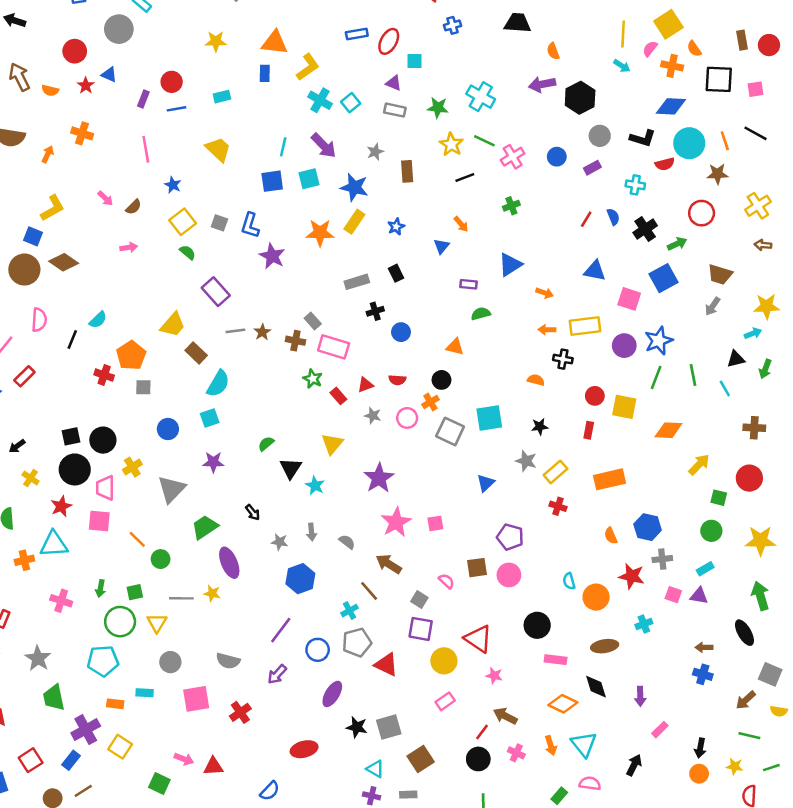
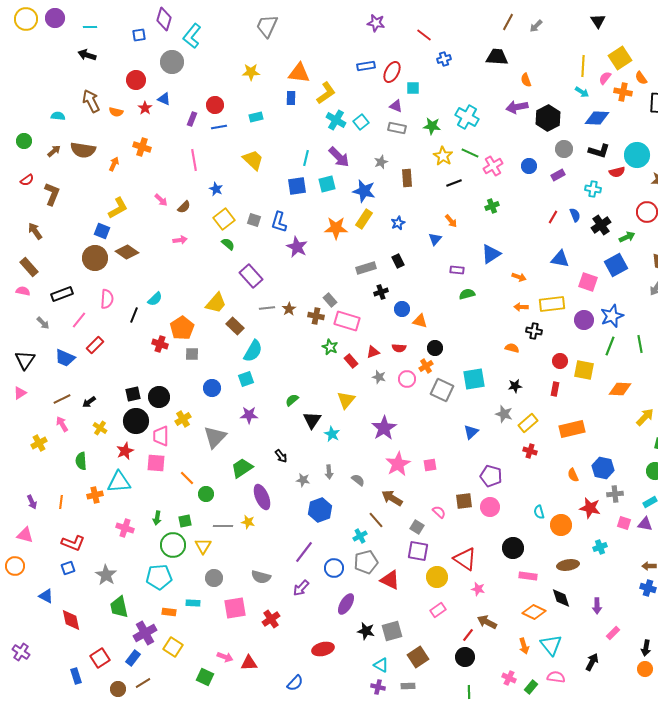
blue diamond: (671, 106) -> (597, 118), moved
orange triangle: (455, 347) -> (420, 321), moved
pink cross: (516, 753) -> (509, 678), moved

